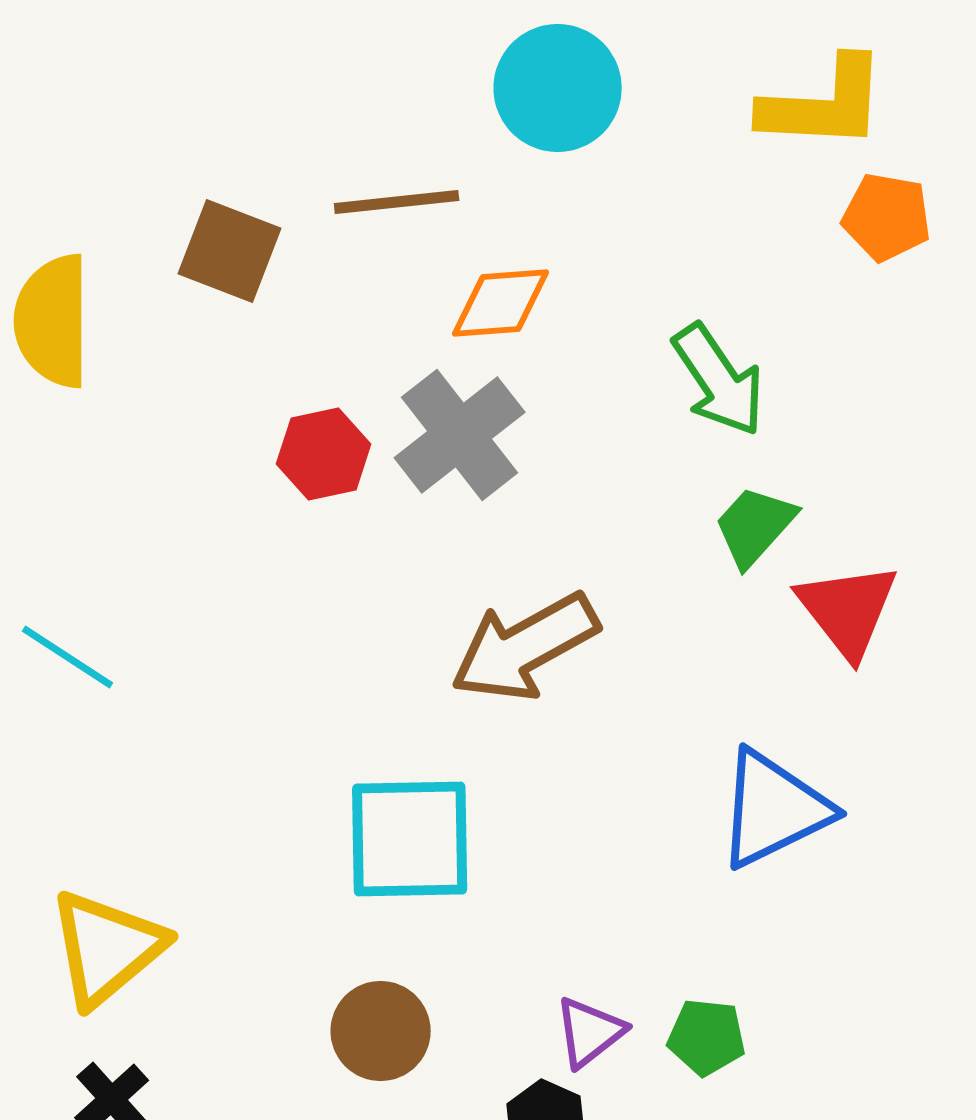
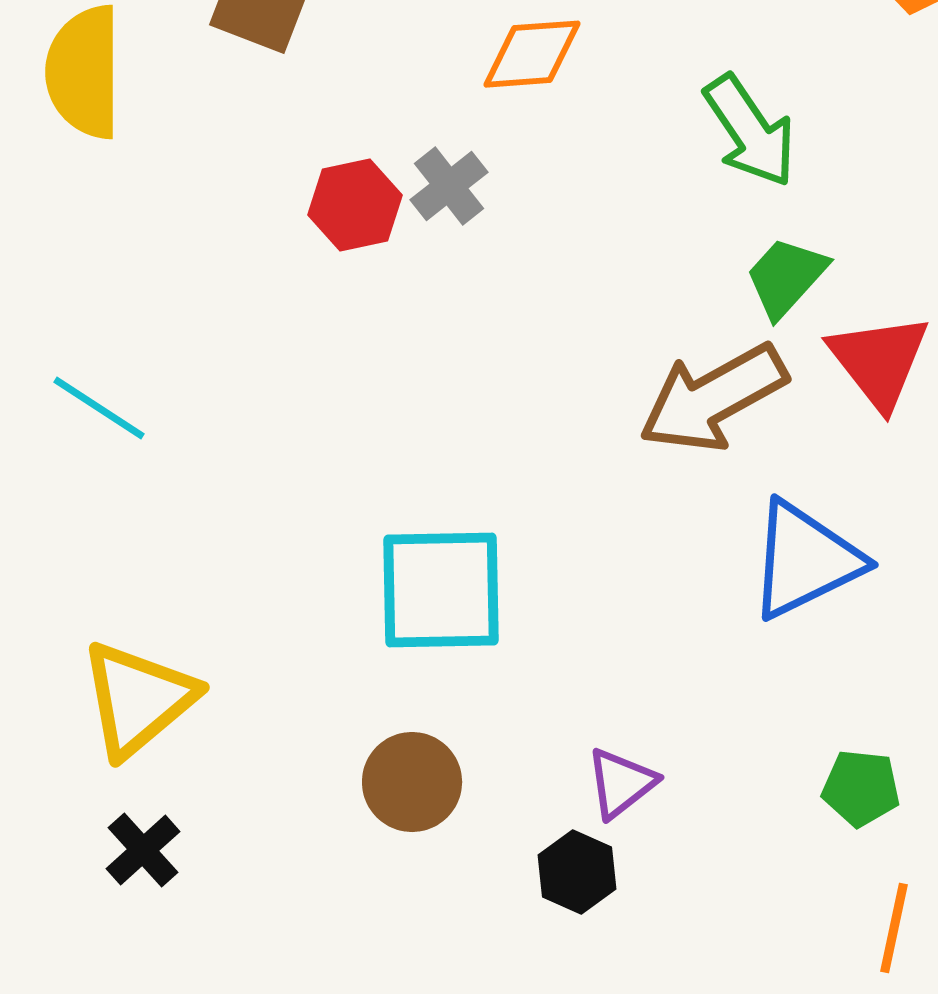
gray cross: (460, 435) -> (449, 186), moved, size x0.6
brown arrow: (525, 647) -> (713, 398), moved
green pentagon: (707, 1037) -> (861, 788), moved

